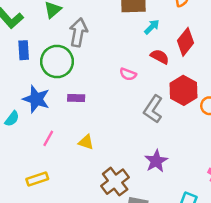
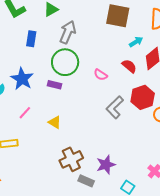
cyan arrow: (152, 27) -> (136, 42), moved
blue rectangle: (24, 50) -> (31, 39), moved
green circle: (57, 62) -> (65, 62), moved
purple star: (156, 161) -> (106, 165), moved

